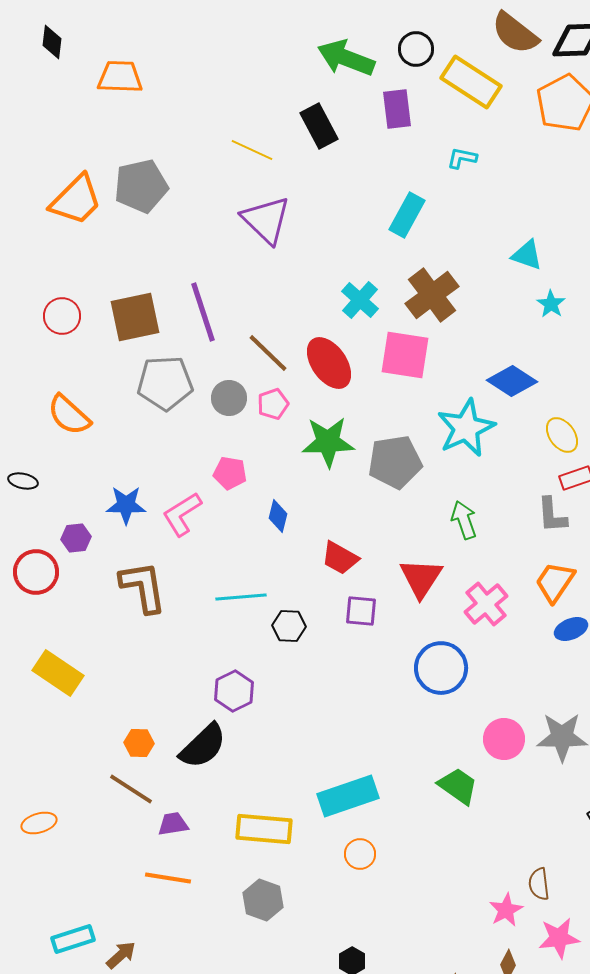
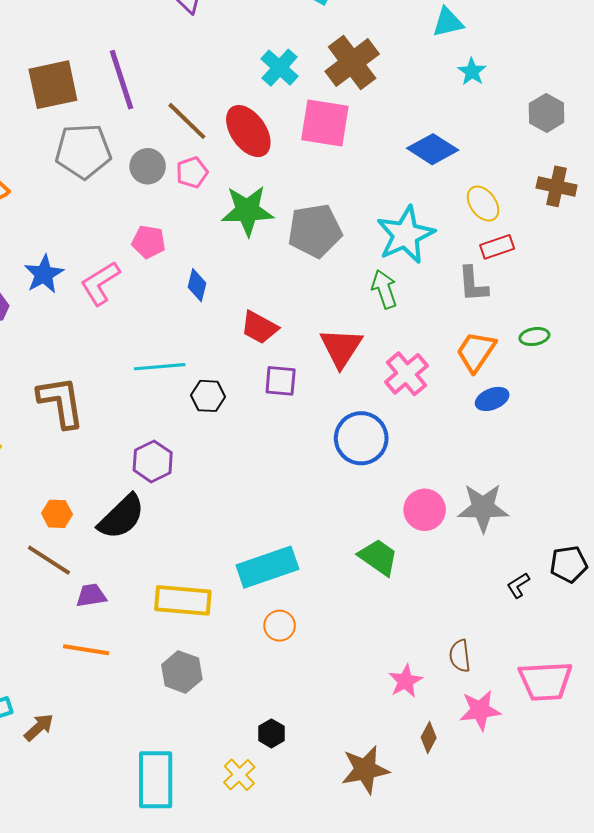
cyan triangle: (527, 255) -> (448, 22), turned -32
cyan star: (466, 428) -> (405, 235), moved
blue star: (126, 505) -> (44, 274), turned -30
brown L-shape: (143, 587) -> (61, 402), moved
pink star: (506, 910) -> (405, 681), moved

